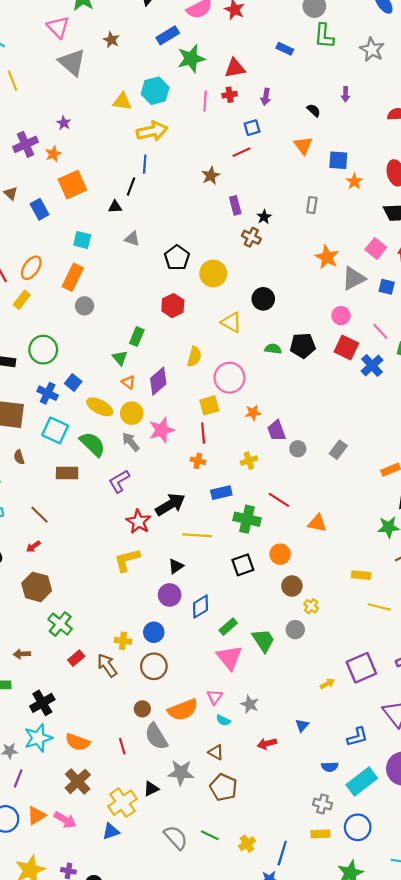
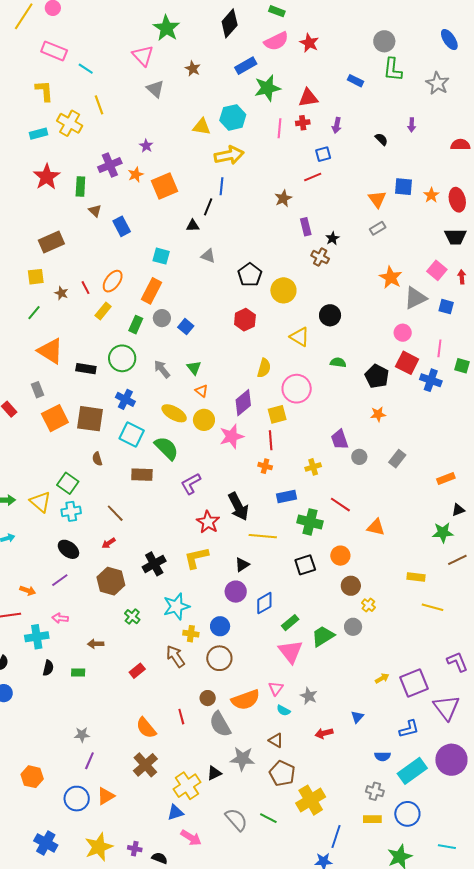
gray triangle: (72, 62) -> (155, 89), size x0.7
orange triangle: (303, 146) -> (377, 199), moved
orange star: (354, 182) -> (431, 195), moved
orange square: (72, 185) -> (164, 186), moved
gray rectangle: (312, 205) -> (378, 228), turned 49
pink line: (380, 331) -> (439, 348), turned 48
green rectangle: (137, 337) -> (136, 325), moved
black pentagon: (303, 346) -> (377, 376), moved, turned 30
blue cross: (372, 366) -> (431, 380), turned -30
purple diamond: (158, 381) -> (243, 403), moved
blue square: (73, 383) -> (186, 327), moved
orange star: (253, 413) -> (378, 414), moved
gray arrow: (131, 442) -> (162, 369), moved
black arrow: (170, 505) -> (238, 507), turned 92
green cross: (60, 624) -> (132, 617), size x0.7
green trapezoid: (263, 640) -> (323, 636), turned -90
red rectangle: (76, 658) -> (137, 671), moved
purple square: (361, 668) -> (414, 683), moved
black cross: (42, 703) -> (154, 564), moved
cyan star: (38, 738) -> (176, 606), moved
orange semicircle: (78, 742) -> (146, 728), turned 30
red line: (122, 746) -> (181, 717), moved
pink arrow: (65, 820) -> (191, 838), moved
yellow cross: (247, 844) -> (311, 800), moved, size x1.8

